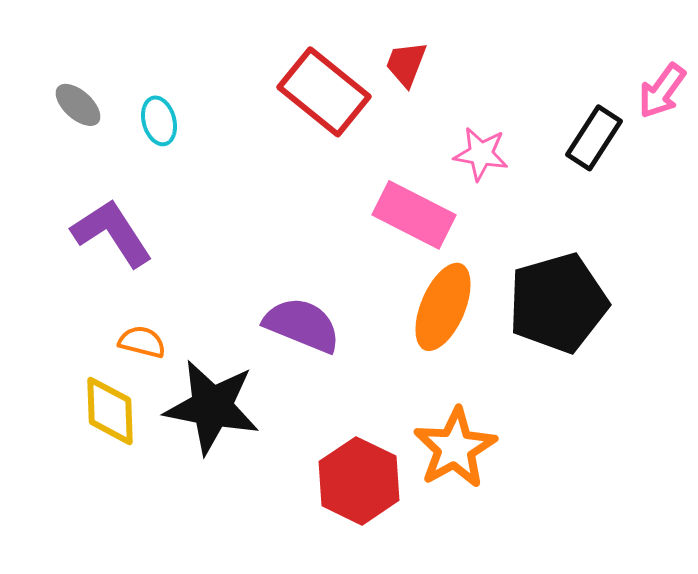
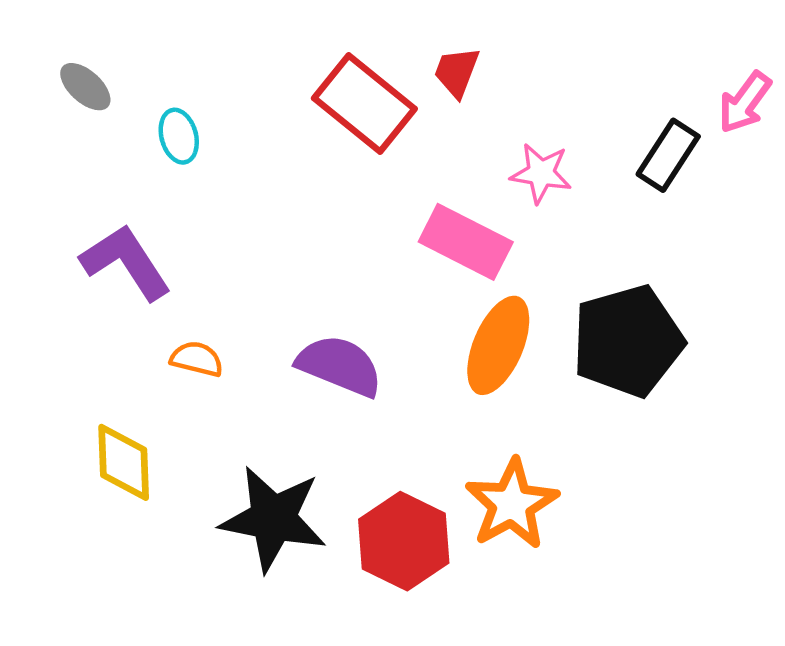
gray ellipse: (78, 105) -> (85, 87), moved
orange semicircle: (142, 342) -> (197, 359), moved
black star: (212, 407) -> (273, 519), moved

